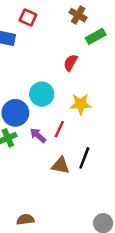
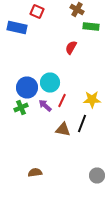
green rectangle: (96, 36) -> (91, 26), turned 35
cyan circle: (42, 94) -> (50, 82), moved
yellow star: (81, 104) -> (92, 100), moved

